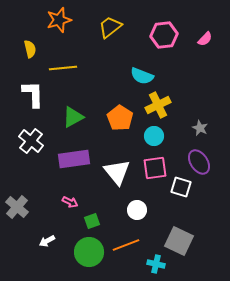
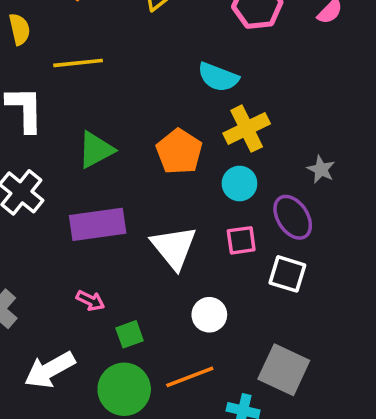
purple ellipse: (199, 162) -> (293, 217), moved
pink square: (155, 168) -> (241, 240), size x0.7
white arrow: (47, 241) -> (50, 370), size x1.8

